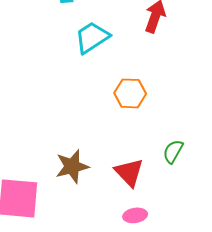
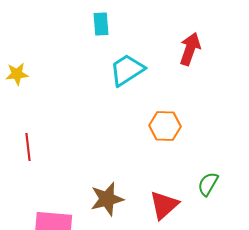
red triangle: (129, 172) -> (164, 205), turned 32

